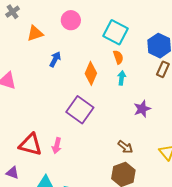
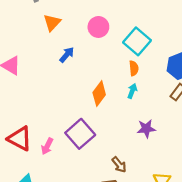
pink circle: (71, 20) -> (98, 27), moved
orange triangle: (35, 33) -> (52, 23), turned -42
orange diamond: (91, 73) -> (99, 94), moved
purple square: (80, 110) -> (80, 134), moved

